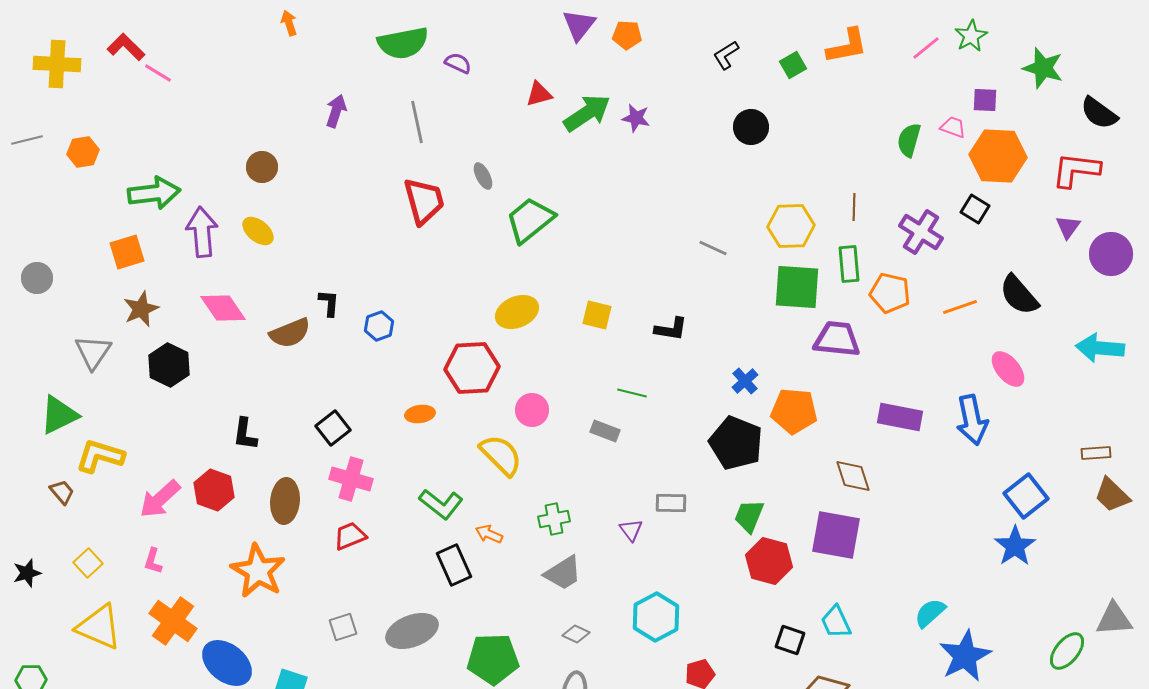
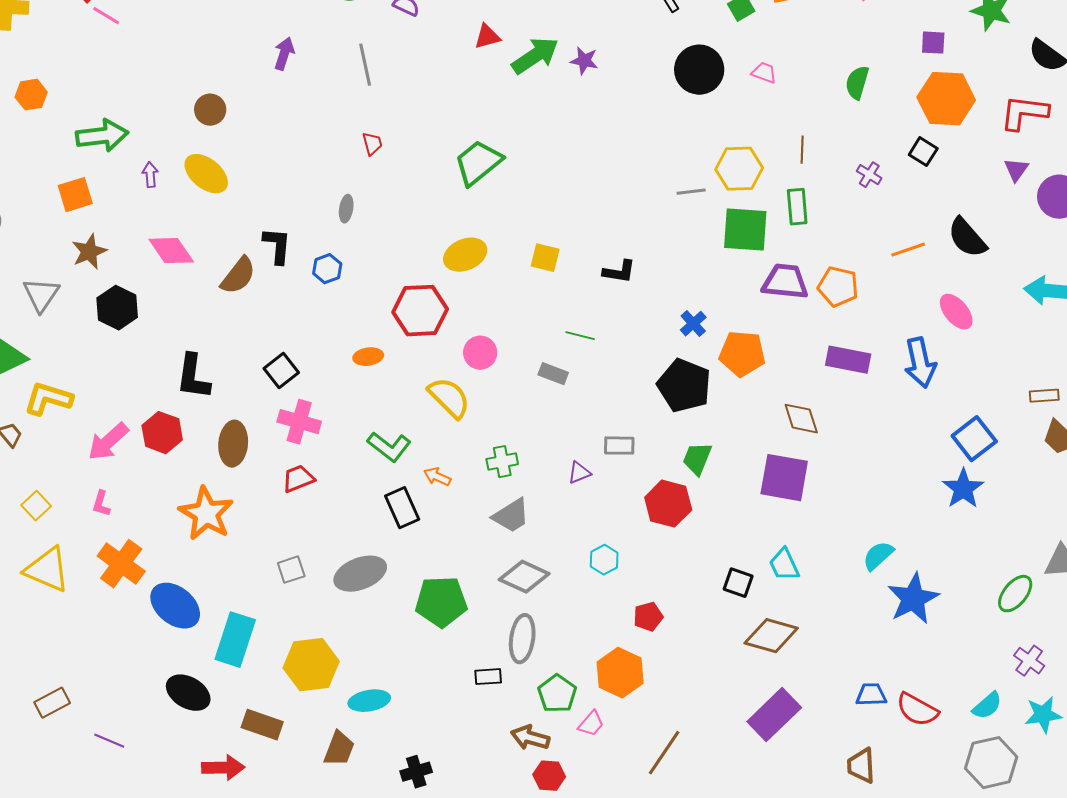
black circle: (751, 127) -> (699, 70), size x1.4
pink trapezoid: (953, 127) -> (764, 73), moved
gray ellipse: (483, 176) -> (346, 209), moved, turned 36
red trapezoid: (424, 201) -> (372, 144), size x0.5
yellow ellipse: (258, 231) -> (206, 174), size x1.4
purple arrow: (202, 232) -> (150, 175), size x0.5
purple cross: (921, 232) -> (869, 175), size x0.6
gray line: (713, 248) -> (691, 192), moved, turned -32
orange pentagon: (890, 293) -> (838, 287), moved
black L-shape: (329, 303) -> (277, 246), size x1.4
brown semicircle: (290, 333) -> (238, 276), turned -30
black L-shape: (245, 434) -> (193, 377), size x1.4
purple triangle: (631, 530) -> (579, 473), turned 45
red hexagon: (769, 561) -> (668, 504), moved
cyan hexagon: (656, 617) -> (604, 560), size x0.6
gray diamond: (576, 634) -> (524, 577), size x1.8

